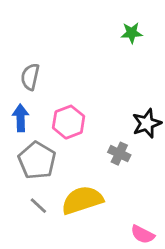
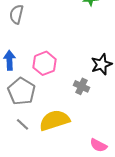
gray semicircle: (30, 77) -> (16, 14), moved

